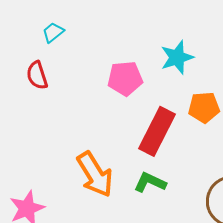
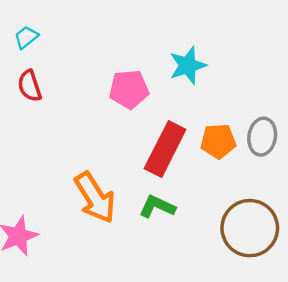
cyan trapezoid: (53, 32) -> (26, 37), moved
orange pentagon: (204, 107) -> (218, 141), moved

